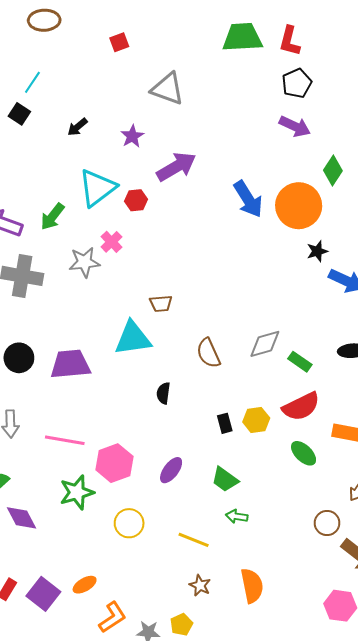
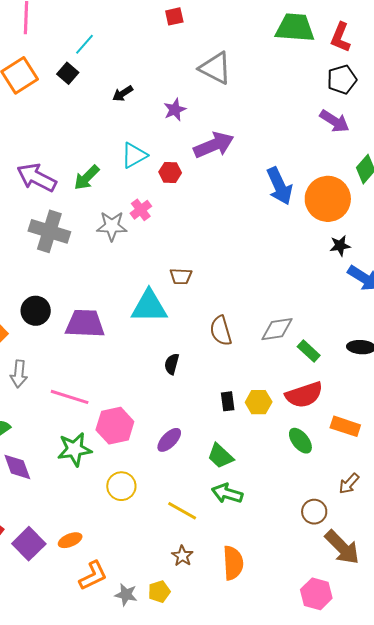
cyan triangle: (97, 188) -> (134, 155), size x0.7
green arrow: (237, 516) -> (227, 493), size x1.4

